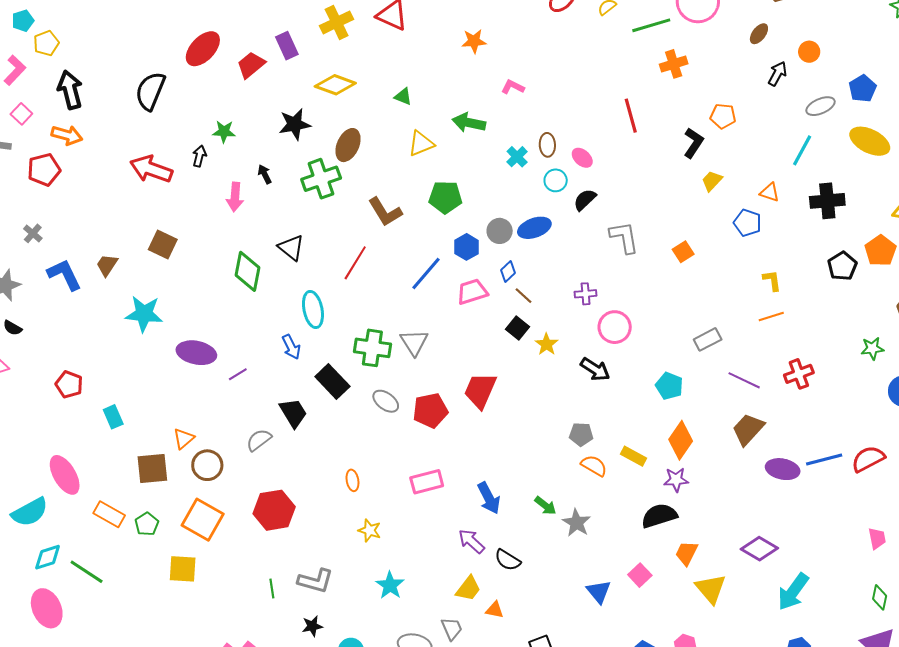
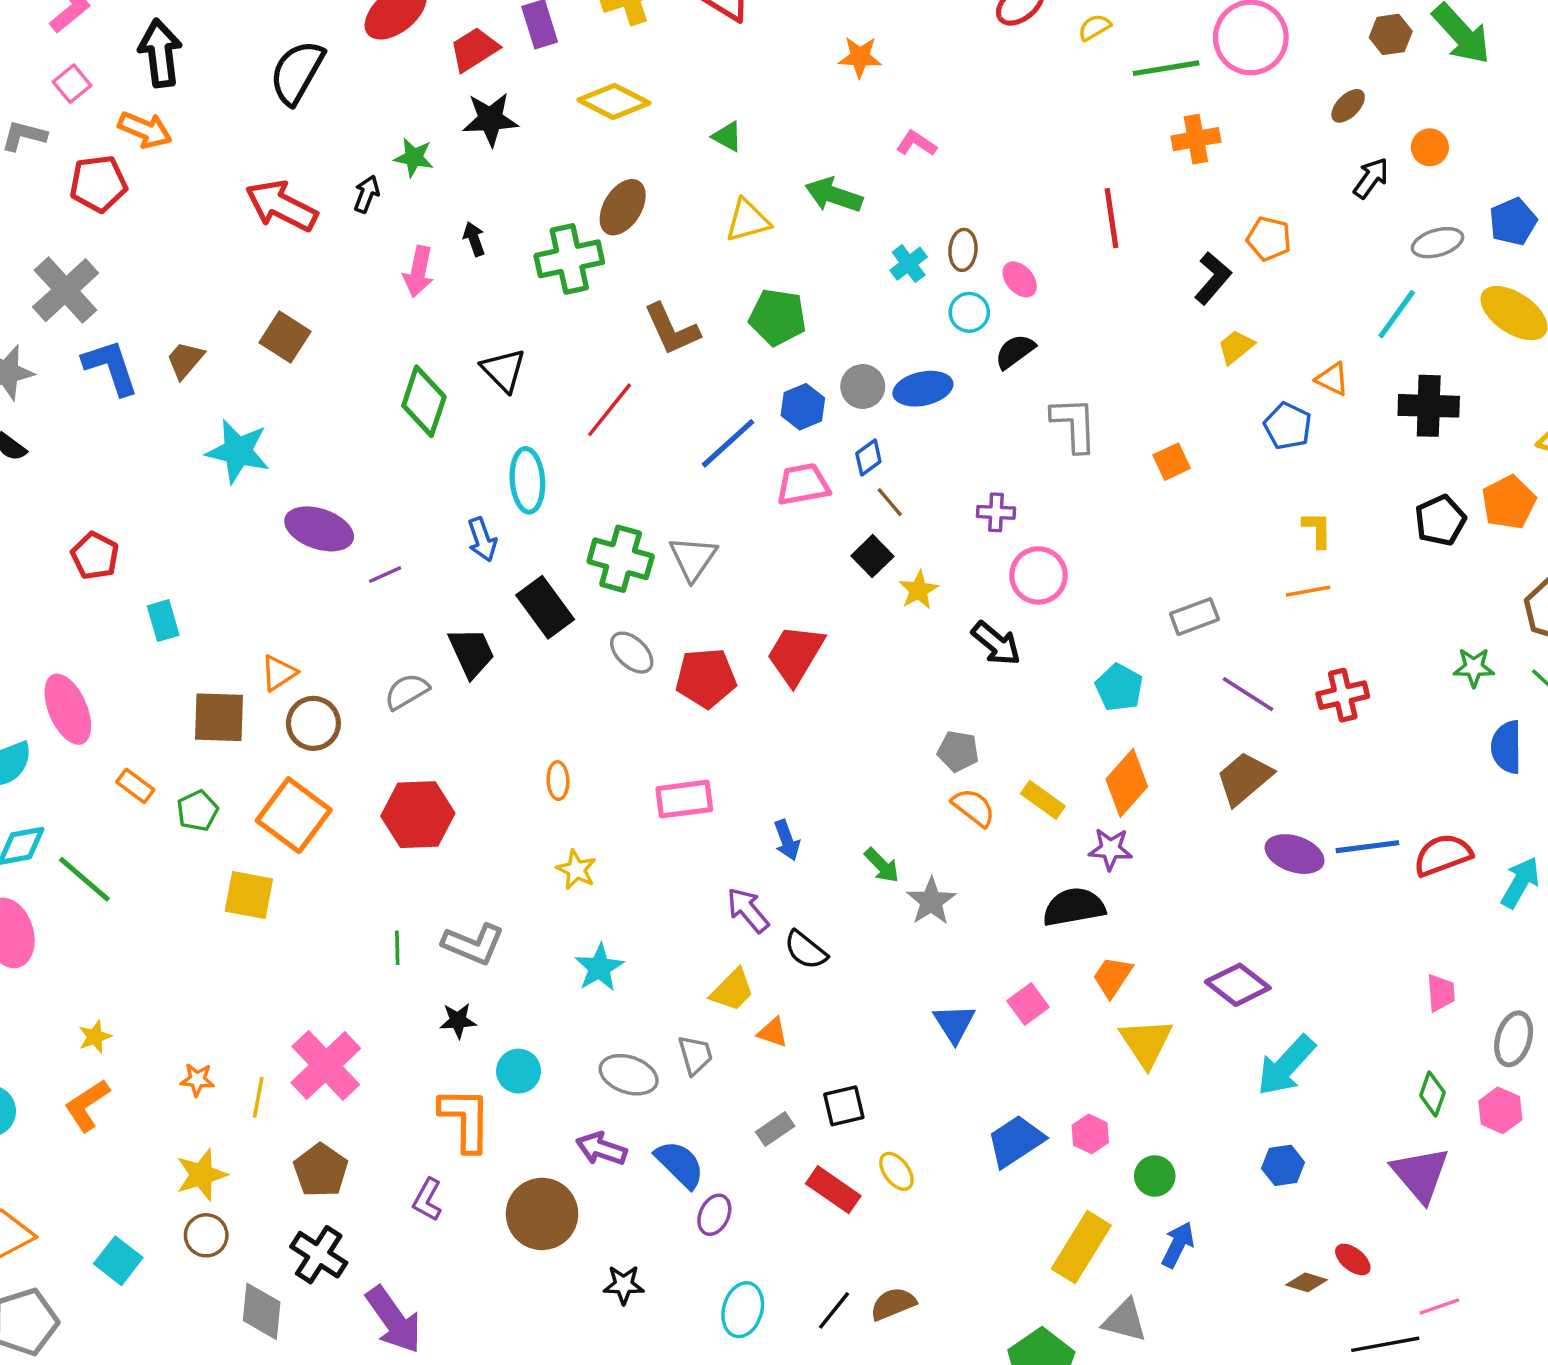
black star: (295, 124) -> (490, 119), moved
gray cross: (33, 233) -> (66, 290), size x2.0
blue arrow: (489, 498) -> (787, 840), size x0.7
orange rectangle: (109, 514) -> (135, 786), size x0.7

